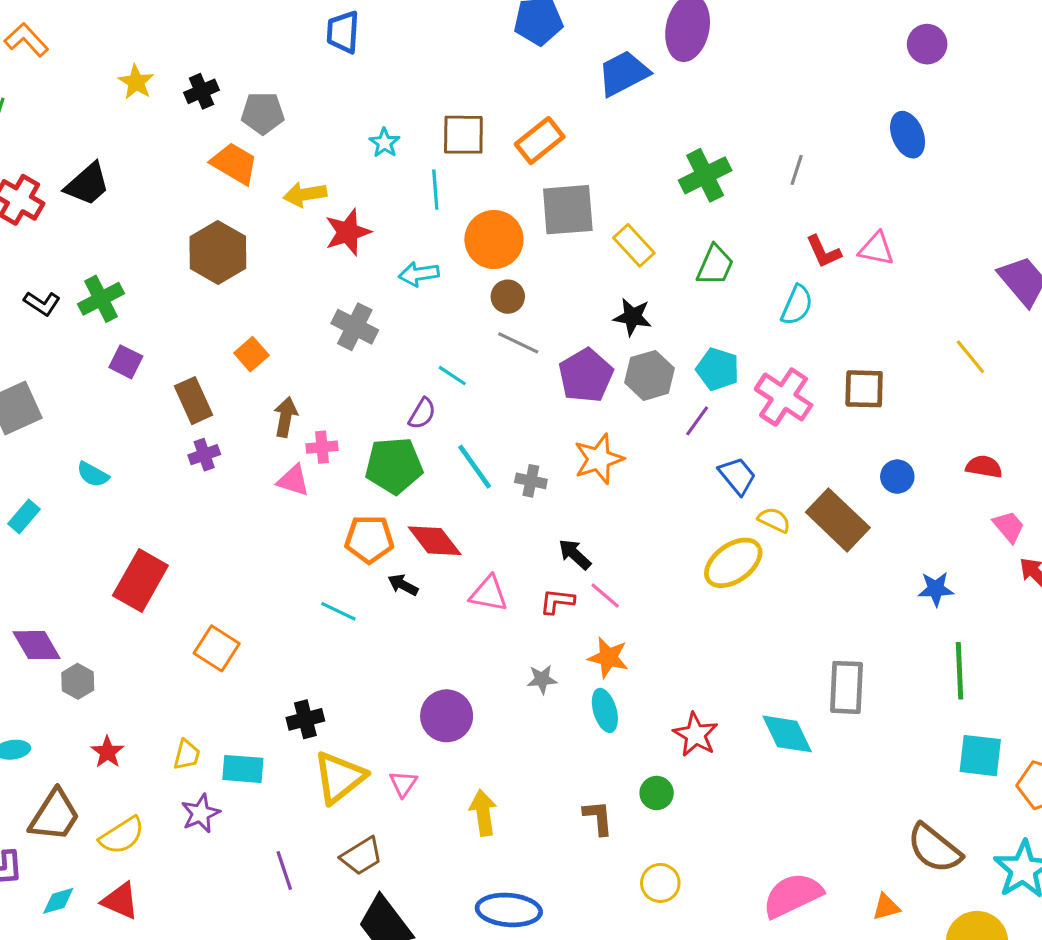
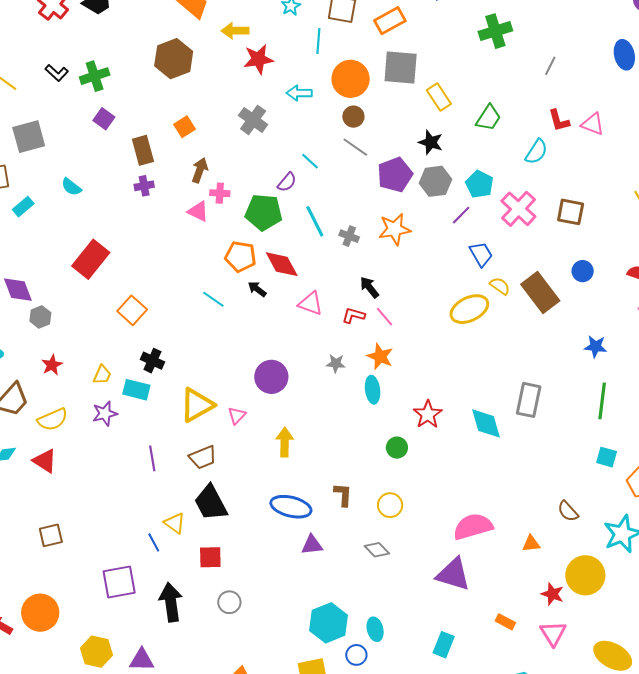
green cross: (705, 175) -> (495, 31), moved
black cross: (305, 719) -> (152, 361), moved, turned 30
cyan square: (980, 756) -> (607, 457), size x0.7
brown L-shape: (598, 818) -> (343, 495), moved
brown semicircle: (934, 848) -> (568, 511), size x0.6

